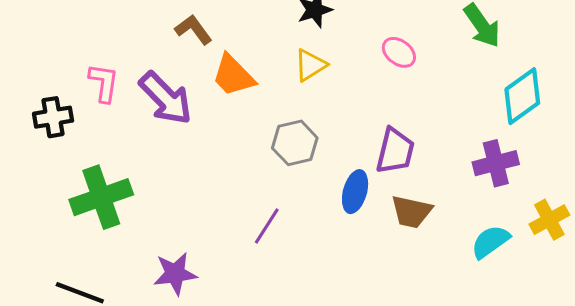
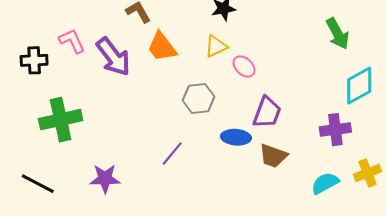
pink ellipse: (399, 52) -> (244, 67), moved
pink L-shape: (104, 83) -> (72, 41), turned -40
blue ellipse: (355, 192) -> (236, 137), turned 72

